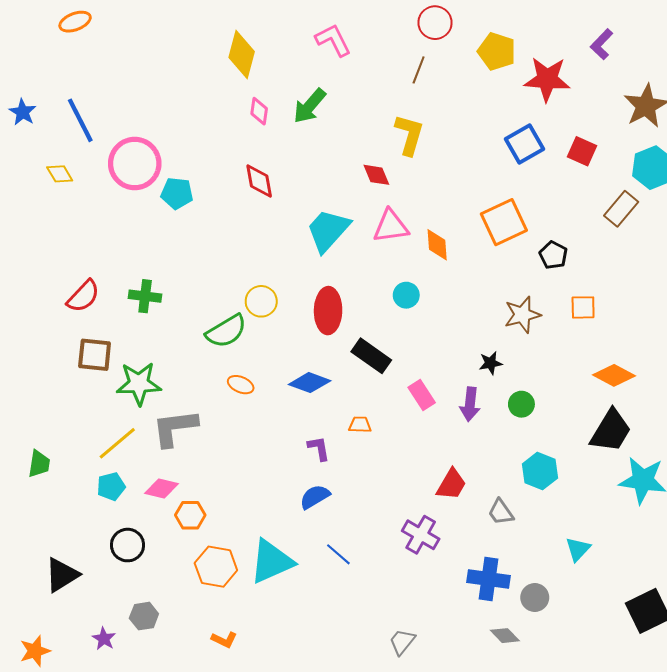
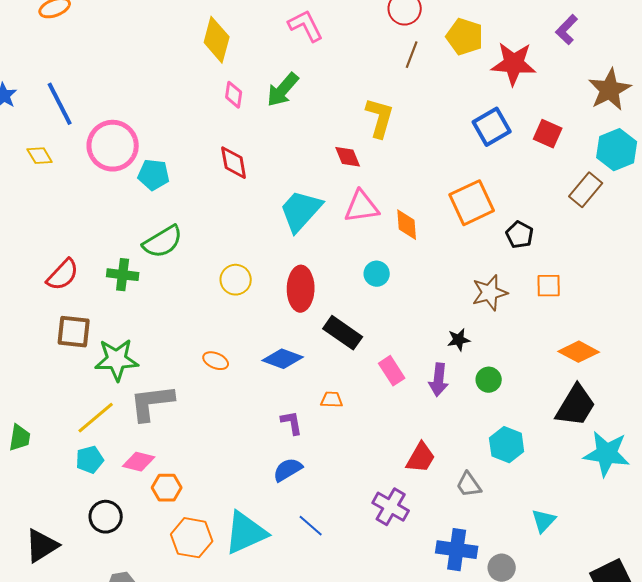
brown line: (419, 70) -> (412, 55), moved
green semicircle: (226, 331) -> (163, 242), moved

